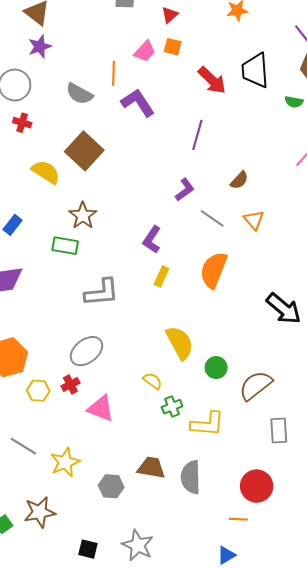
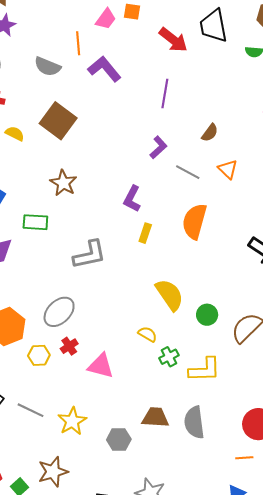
yellow semicircle: (46, 172) -> (15, 134), moved, size x0.7
green rectangle: (65, 246) -> (35, 222), moved
gray ellipse: (86, 351) -> (59, 312), moved

